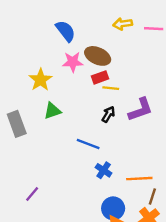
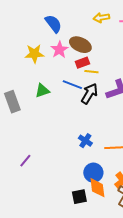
pink star: (73, 62) -> (59, 50), turned -30
yellow star: (40, 80) -> (34, 54), moved, turned 30
black arrow: (108, 114) -> (89, 94), size x1.5
blue line: (88, 144) -> (72, 85), moved

